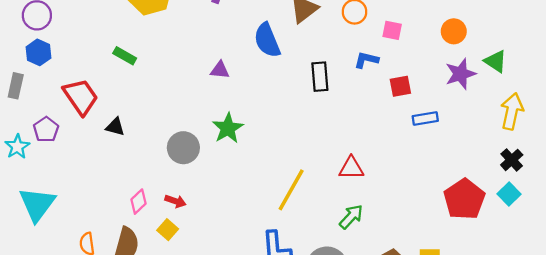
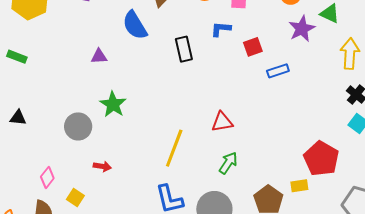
red pentagon: (464, 199) -> (321, 159), moved
red arrow: (175, 201) -> (102, 166), moved

